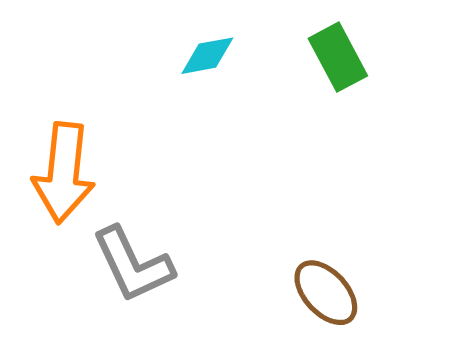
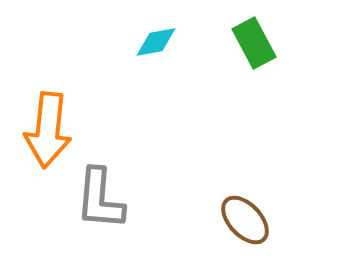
gray L-shape: (133, 265) -> (100, 199), turned 30

